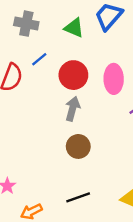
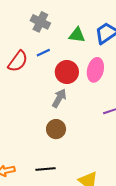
green triangle: (74, 28) -> (77, 35), turned -30
pink ellipse: (114, 79) -> (95, 70), moved

